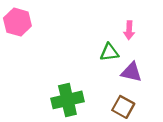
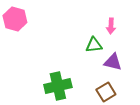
brown square: (123, 107) -> (106, 92), turned 30

